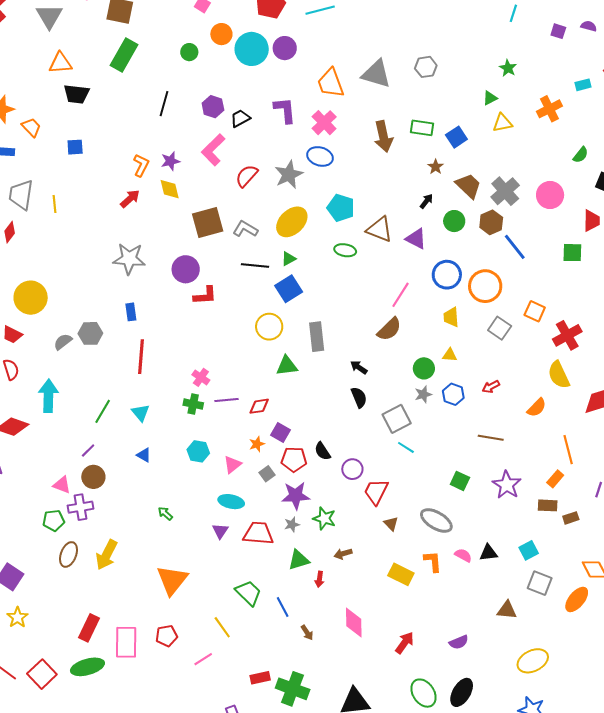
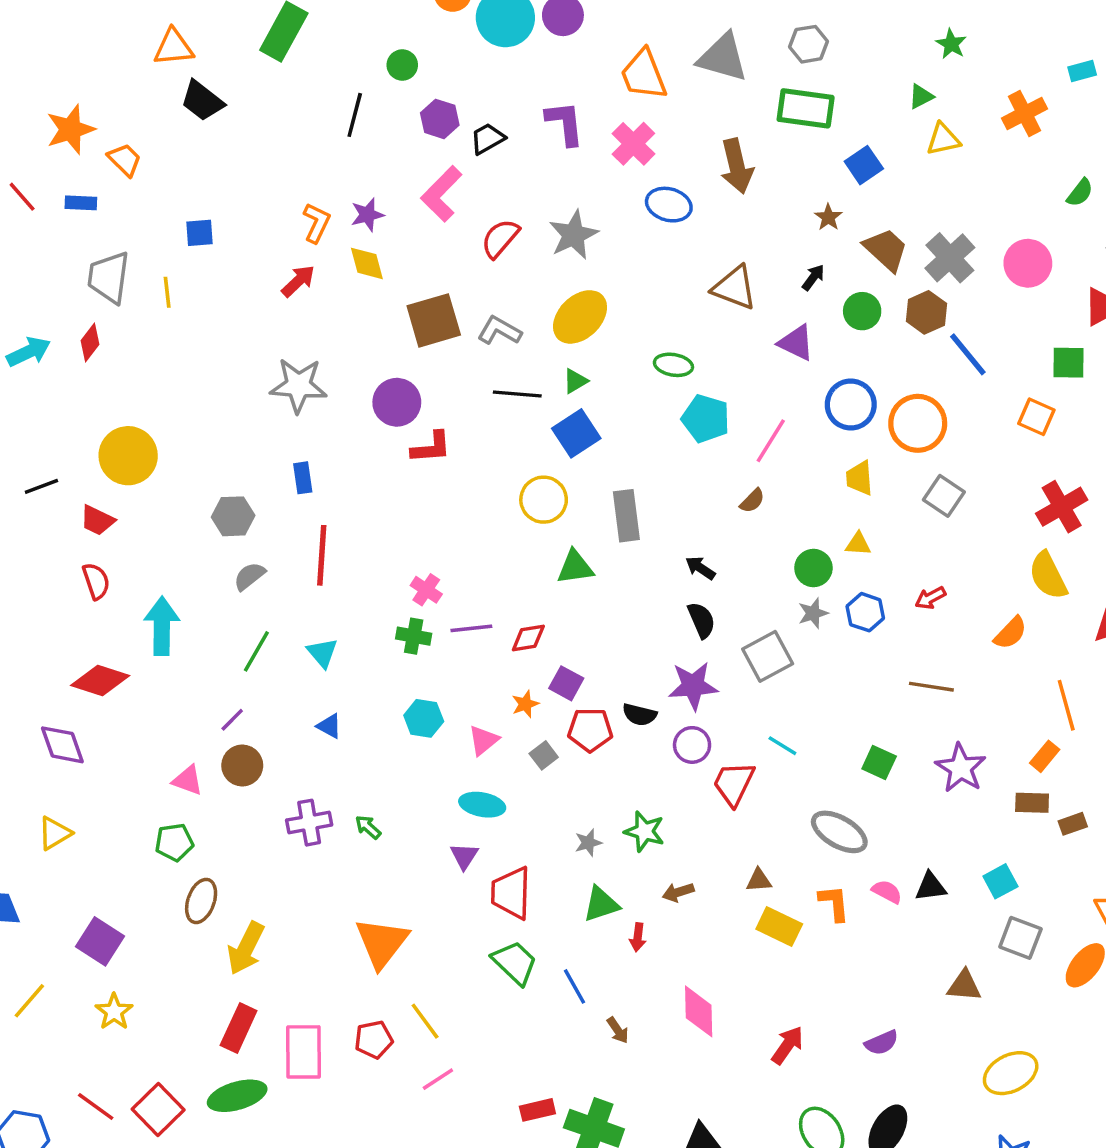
green circle: (189, 52) -> (402, 65), moved
black trapezoid: (76, 94) -> (202, 101), turned 32
green rectangle: (422, 128) -> (806, 108), moved, size x1.4
blue square: (75, 147) -> (200, 233), moved
blue ellipse: (320, 156) -> (669, 205), moved
cyan pentagon: (341, 208) -> (706, 419), moved
brown triangle: (380, 229) -> (734, 288), moved
orange square: (535, 311) -> (1036, 417), moved
brown semicircle: (389, 329) -> (752, 501), size x0.6
gray semicircle: (63, 342) -> (249, 576), moved
cyan line: (406, 447) -> (782, 746), moved
black semicircle: (322, 451) -> (640, 715), turned -42
purple star: (296, 496) -> (693, 686), moved
purple cross: (80, 507) -> (309, 823), moved
brown triangle: (391, 524) -> (759, 880), moved, turned -49
red trapezoid: (258, 533) -> (511, 893), moved, turned -92
yellow arrow: (107, 555) -> (246, 948), moved
yellow line: (222, 627) -> (425, 1021), moved

